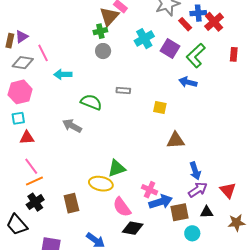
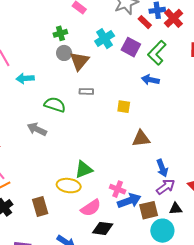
brown triangle: (109, 16) -> (79, 61), moved
pink semicircle: (122, 207) -> (91, 208), turned -85
cyan circle: (192, 233) -> (162, 231), size x1.5

